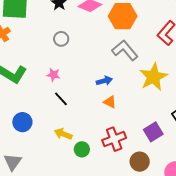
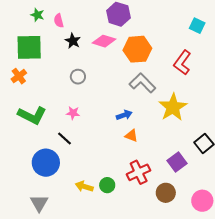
black line: (61, 99) -> (64, 139), moved
blue circle: (22, 122) -> (46, 163), size x1.4
yellow arrow: (63, 134) -> (84, 186), moved

